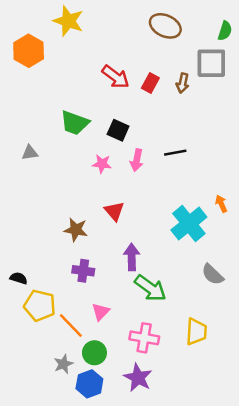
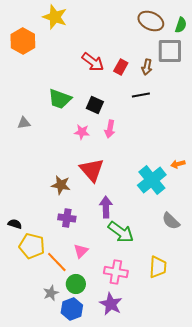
brown ellipse: (165, 26) -> (151, 21), moved
black line: (175, 153) -> (141, 95), moved
orange arrow: (221, 204) -> (178, 164), turned -80
red triangle: (114, 211) -> (92, 170), size x1.5

